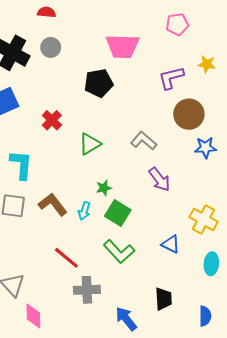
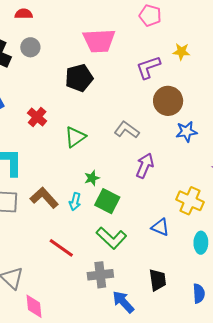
pink pentagon: (177, 24) -> (150, 16), turned 30
purple arrow: (159, 179) -> (145, 166), turned -115
gray cross: (87, 290) -> (100, 275), moved

